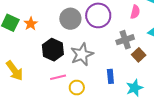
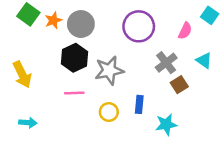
gray circle: (70, 19) -> (81, 24), moved
gray cross: (125, 40) -> (166, 63), turned -30
yellow circle: (77, 88) -> (109, 112), moved

